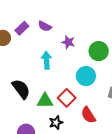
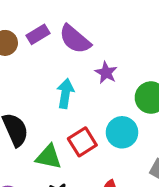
purple semicircle: (45, 26) -> (75, 39), size x1.5
red square: (67, 98) -> (82, 142), moved

